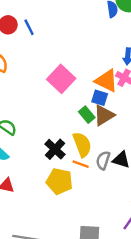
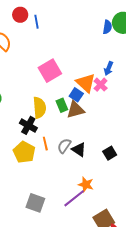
yellow semicircle: (82, 145) -> (39, 108), moved
black cross: (55, 149) -> (28, 125), turned -30
orange line: (81, 164) -> (45, 144), turned 40

